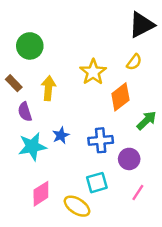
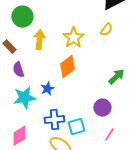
yellow arrow: (48, 88) -> (39, 40), moved
orange diamond: (120, 97) -> (67, 67), moved
blue cross: (101, 140) -> (54, 120), moved
pink diamond: (41, 194) -> (19, 136), moved

